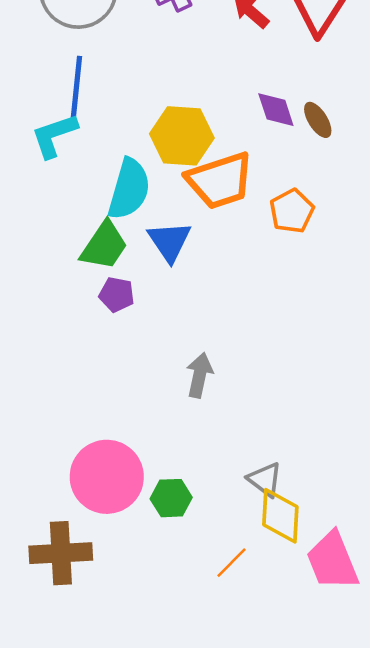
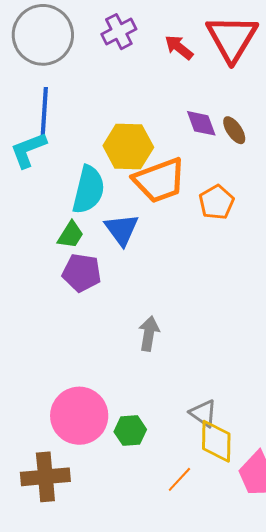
green trapezoid: (104, 246) -> (71, 235), size x0.7
purple pentagon: (117, 295) -> (82, 273), size x1.4

